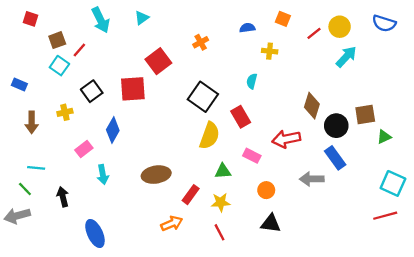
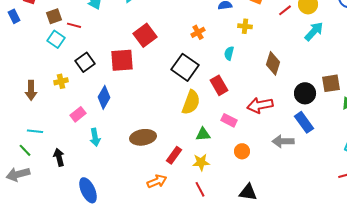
orange cross: (201, 42) -> (198, 32), moved
red line: (79, 50) -> (74, 25), turned 64
blue rectangle: (19, 84) -> (14, 16), moved, turned 40
brown diamond: (312, 106) -> (273, 63), moved
black triangle: (271, 223) -> (248, 192), moved

